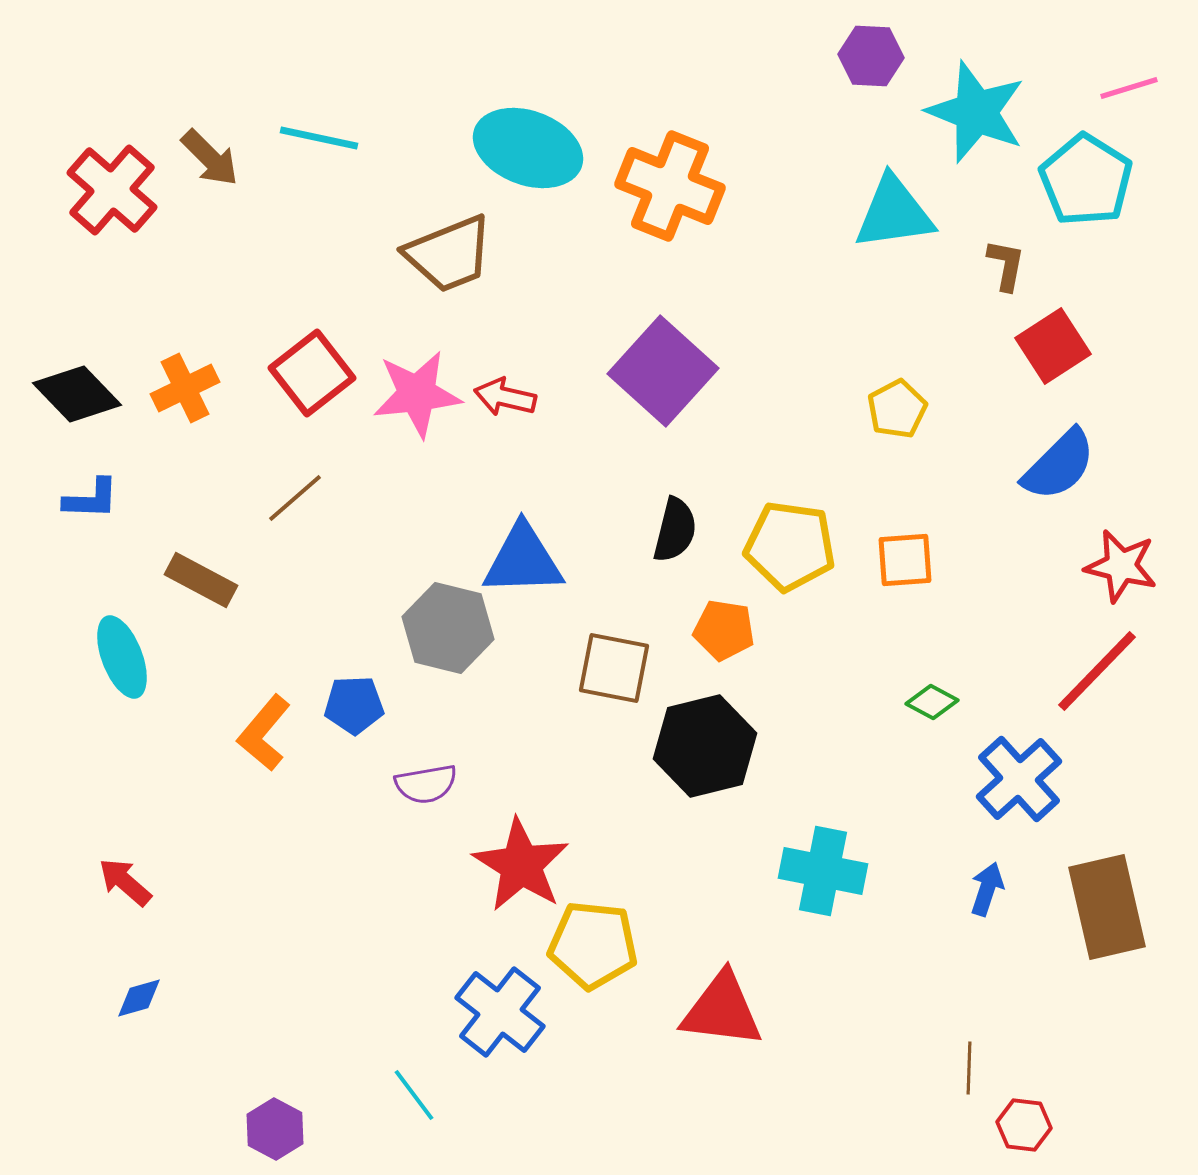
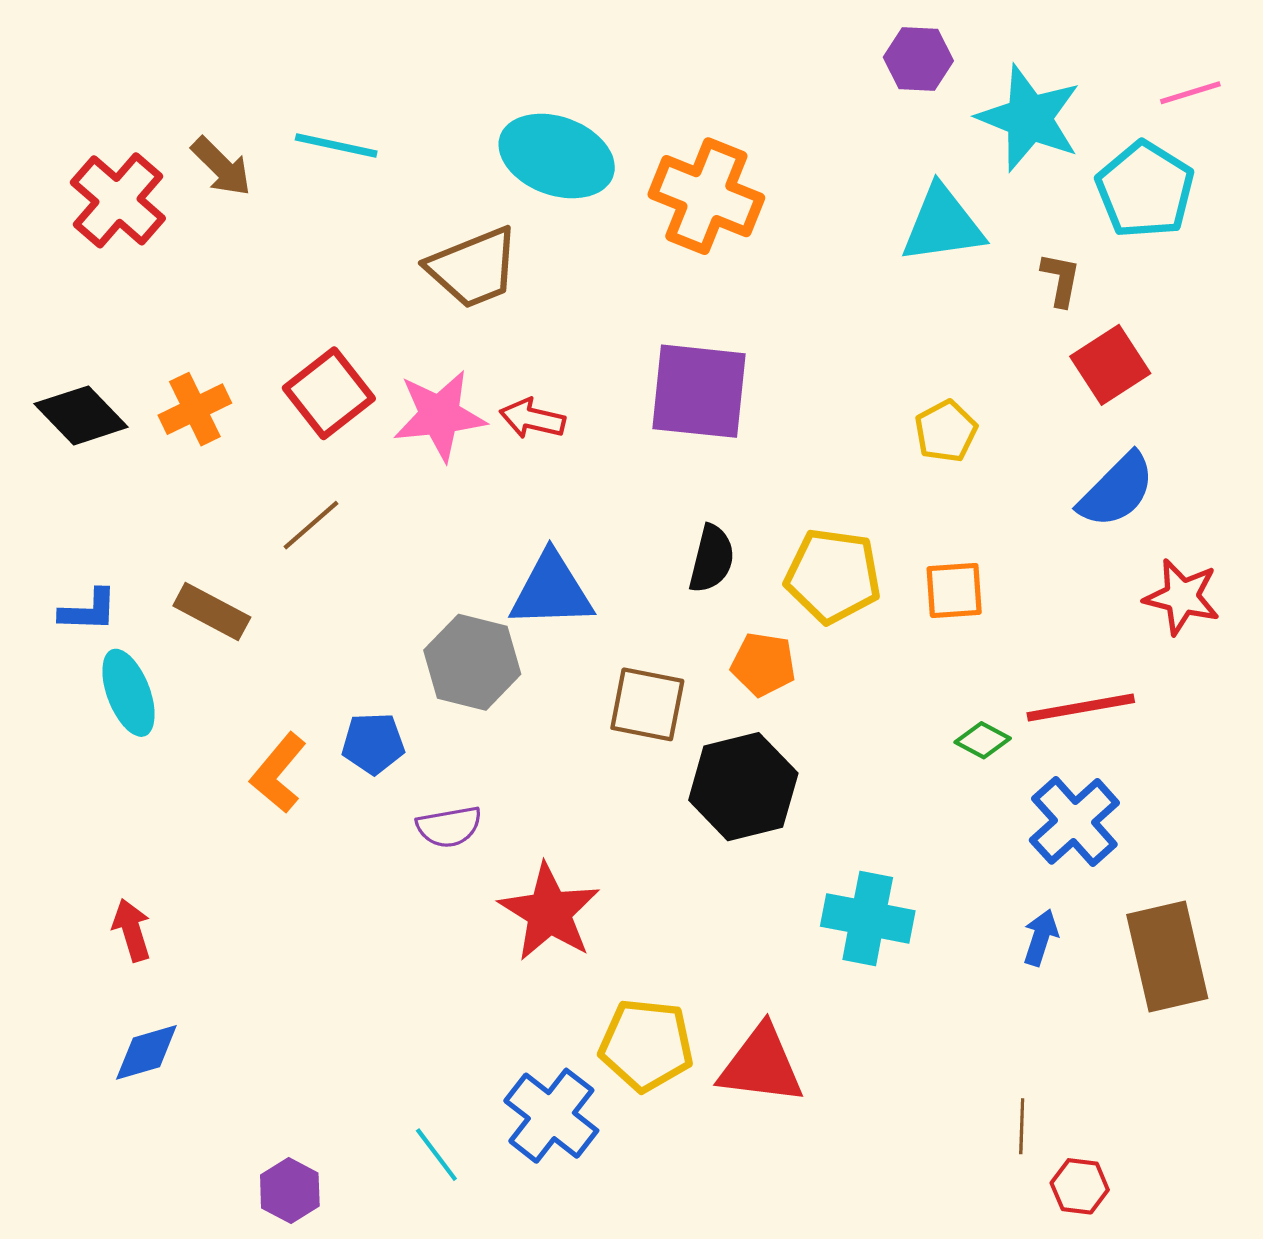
purple square: (663, 371) -> (699, 391), turned -36
blue L-shape: (91, 499) -> (88, 611), moved
red line: (1097, 671) -> (1081, 708), moved, turned 36
red arrow: (125, 882) -> (132, 930), turned 32
yellow pentagon: (593, 945) -> (646, 1045), moved
blue diamond: (139, 998) -> (146, 1052), size x1.4
blue cross: (500, 1012) -> (551, 1116), moved

